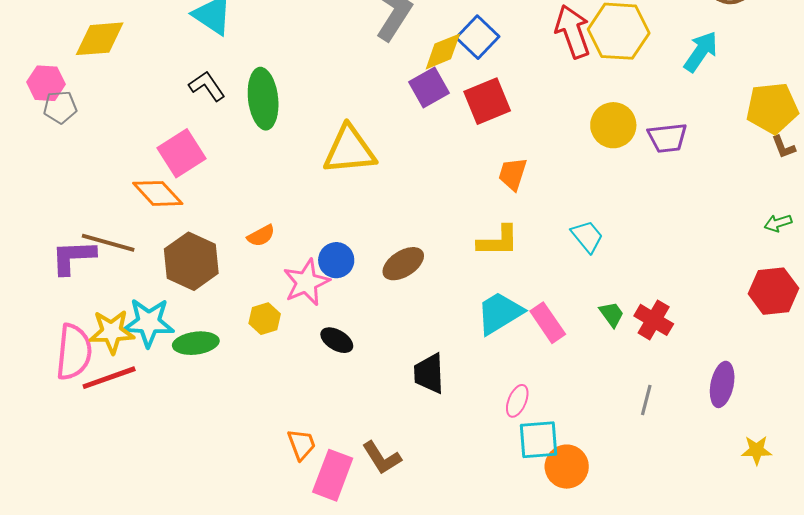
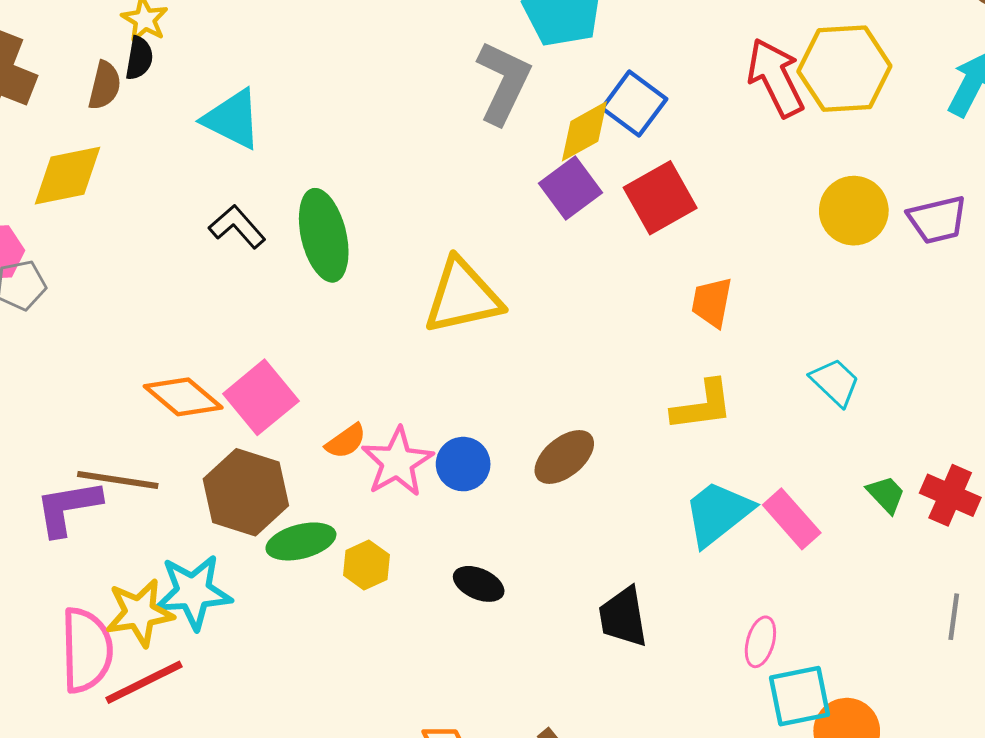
pink square: (181, 153) -> (261, 397), moved
pink star: (306, 282) -> (397, 462), moved
green ellipse: (196, 343) -> (301, 541), moved

